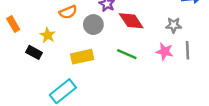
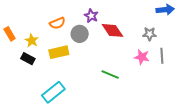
yellow star: (48, 35) -> (32, 41), moved
green line: (127, 54) -> (110, 74), moved
yellow rectangle: (82, 57) -> (59, 52), moved

